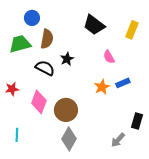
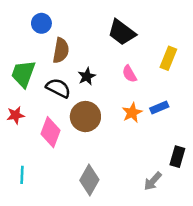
yellow rectangle: (132, 30) -> (168, 58), moved
green trapezoid: (20, 44) -> (23, 74), moved, turned -55
pink semicircle: (109, 57) -> (129, 74), moved
brown circle: (66, 110) -> (85, 117), moved

